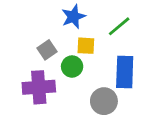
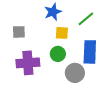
gray square: (47, 50) -> (19, 32), moved, turned 32
green circle: (72, 67) -> (58, 54), moved

